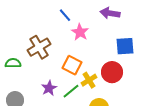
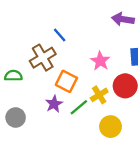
blue line: (65, 15) -> (60, 35), moved
pink star: (80, 32) -> (100, 61), moved
orange square: (72, 65) -> (66, 81), moved

